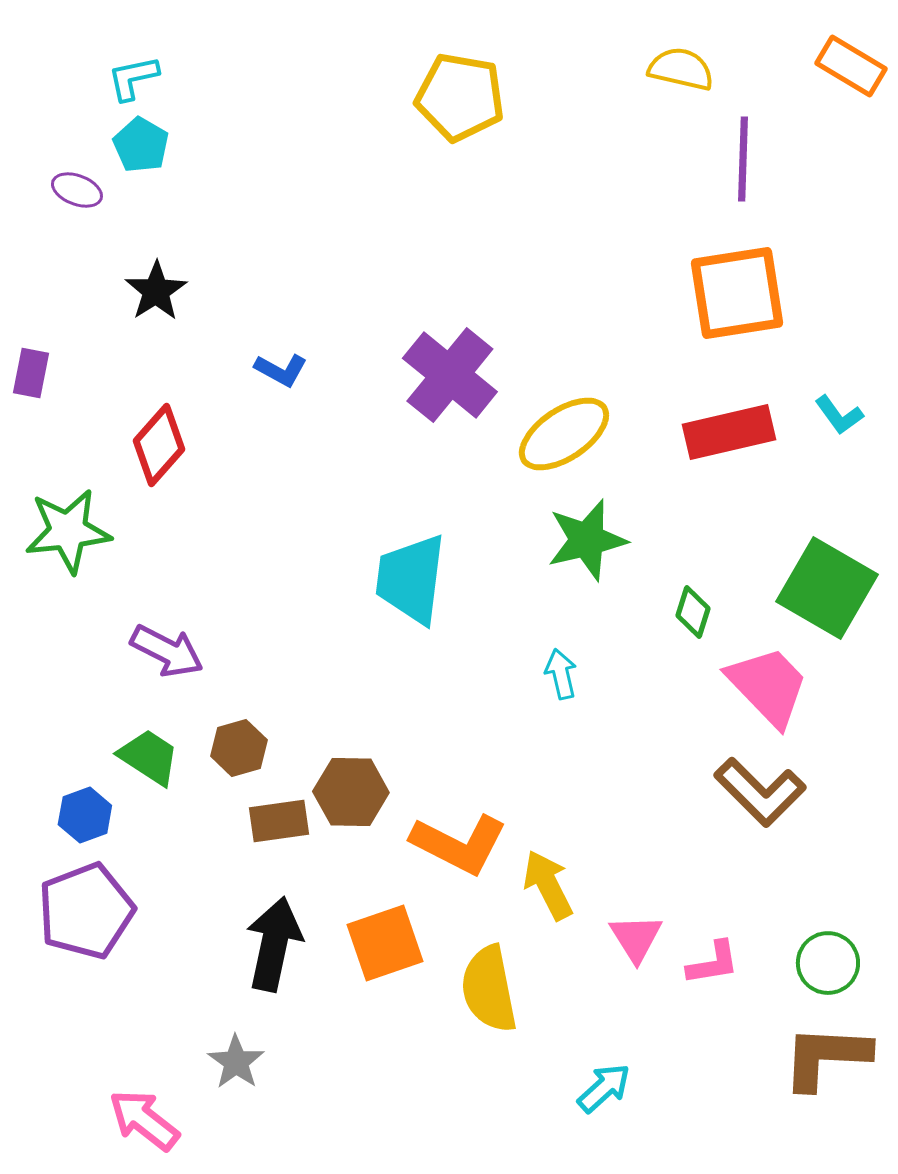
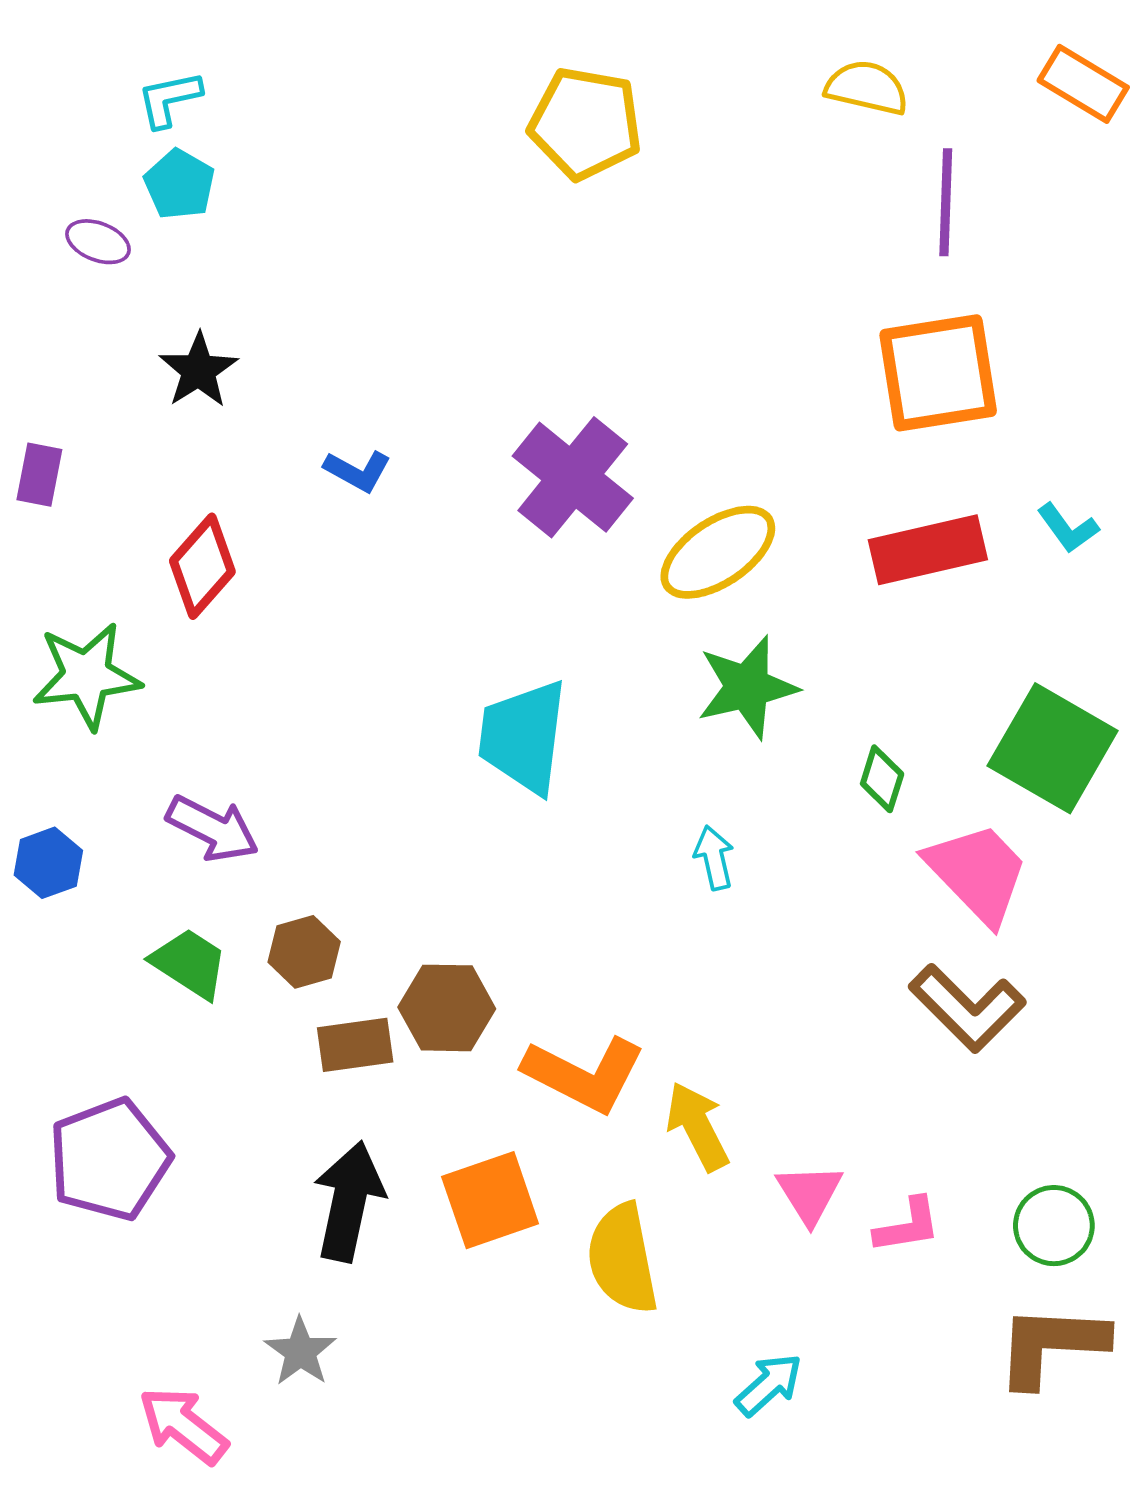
blue hexagon: (85, 815) -> (48, 863), moved

